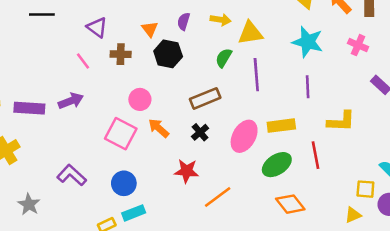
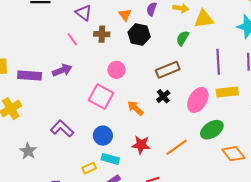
purple line: (256, 75) -> (218, 62), moved
orange arrow: (159, 128) -> (135, 108), moved
green ellipse: (277, 165) -> (212, 130), moved
red star: (187, 171) -> (141, 145), moved
cyan rectangle: (134, 213) -> (110, 159), turned 36

